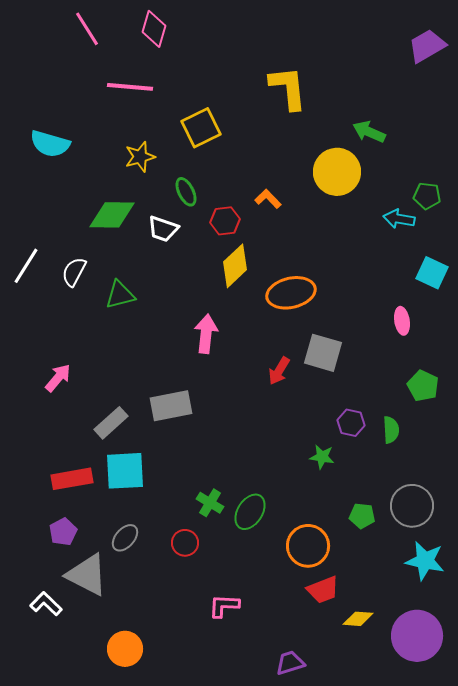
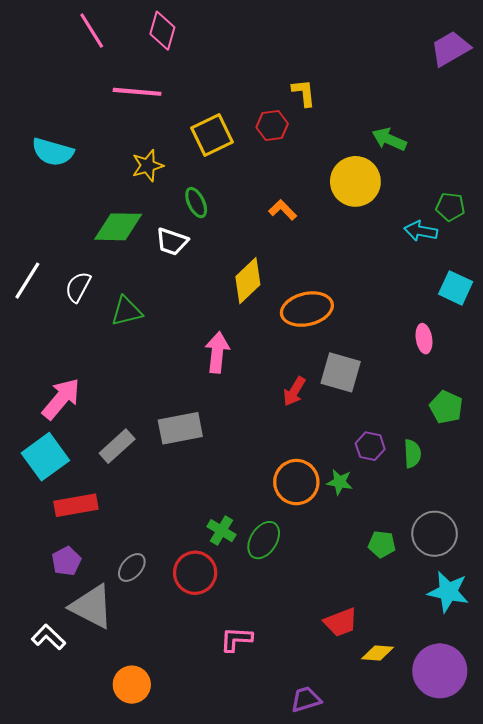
yellow L-shape: (288, 88) -> (304, 93), size x0.6
red hexagon: (225, 221) -> (272, 126), moved
pink arrow: (58, 378) -> (61, 399), size x1.4
cyan square: (125, 471) -> (45, 457), moved, turned -33
red circle: (185, 543) -> (195, 573), size x1.5
orange circle: (308, 546) -> (296, 482), moved

